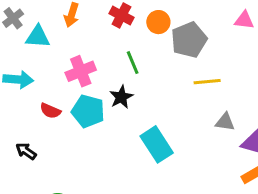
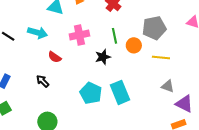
orange circle: (158, 22) -> (134, 45), moved
cyan pentagon: (88, 111) -> (91, 93), moved
black arrow: (26, 151) -> (43, 81), moved

